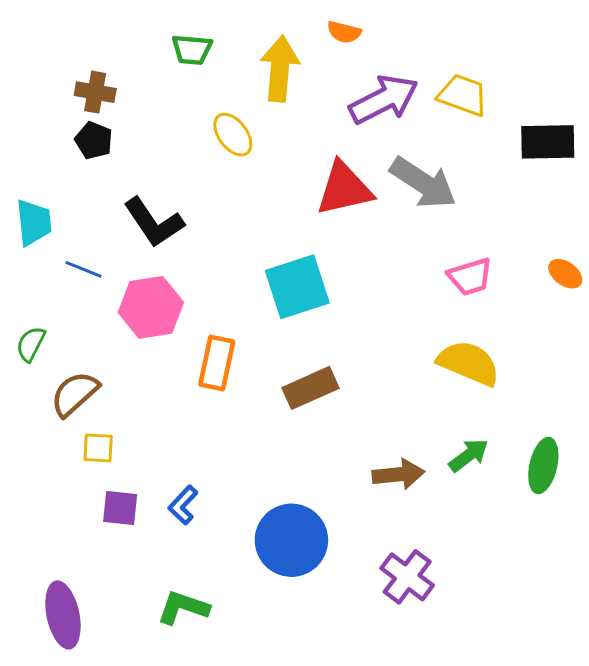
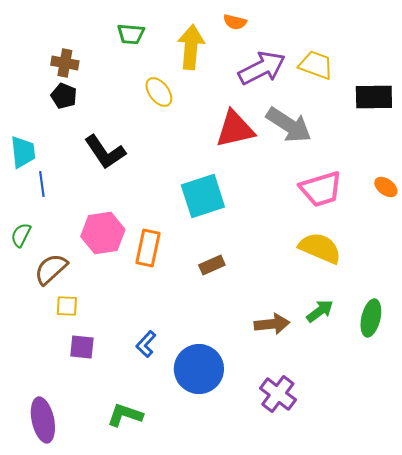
blue line: (83, 269) -> (42, 184), moved, turned 60
pink trapezoid: (470, 277) -> (321, 189), size x1.4
pink hexagon: (151, 307) -> (103, 233), moved
brown rectangle: (310, 388) -> (212, 265), size x0.7
blue L-shape: (183, 505) -> (146, 344), moved

